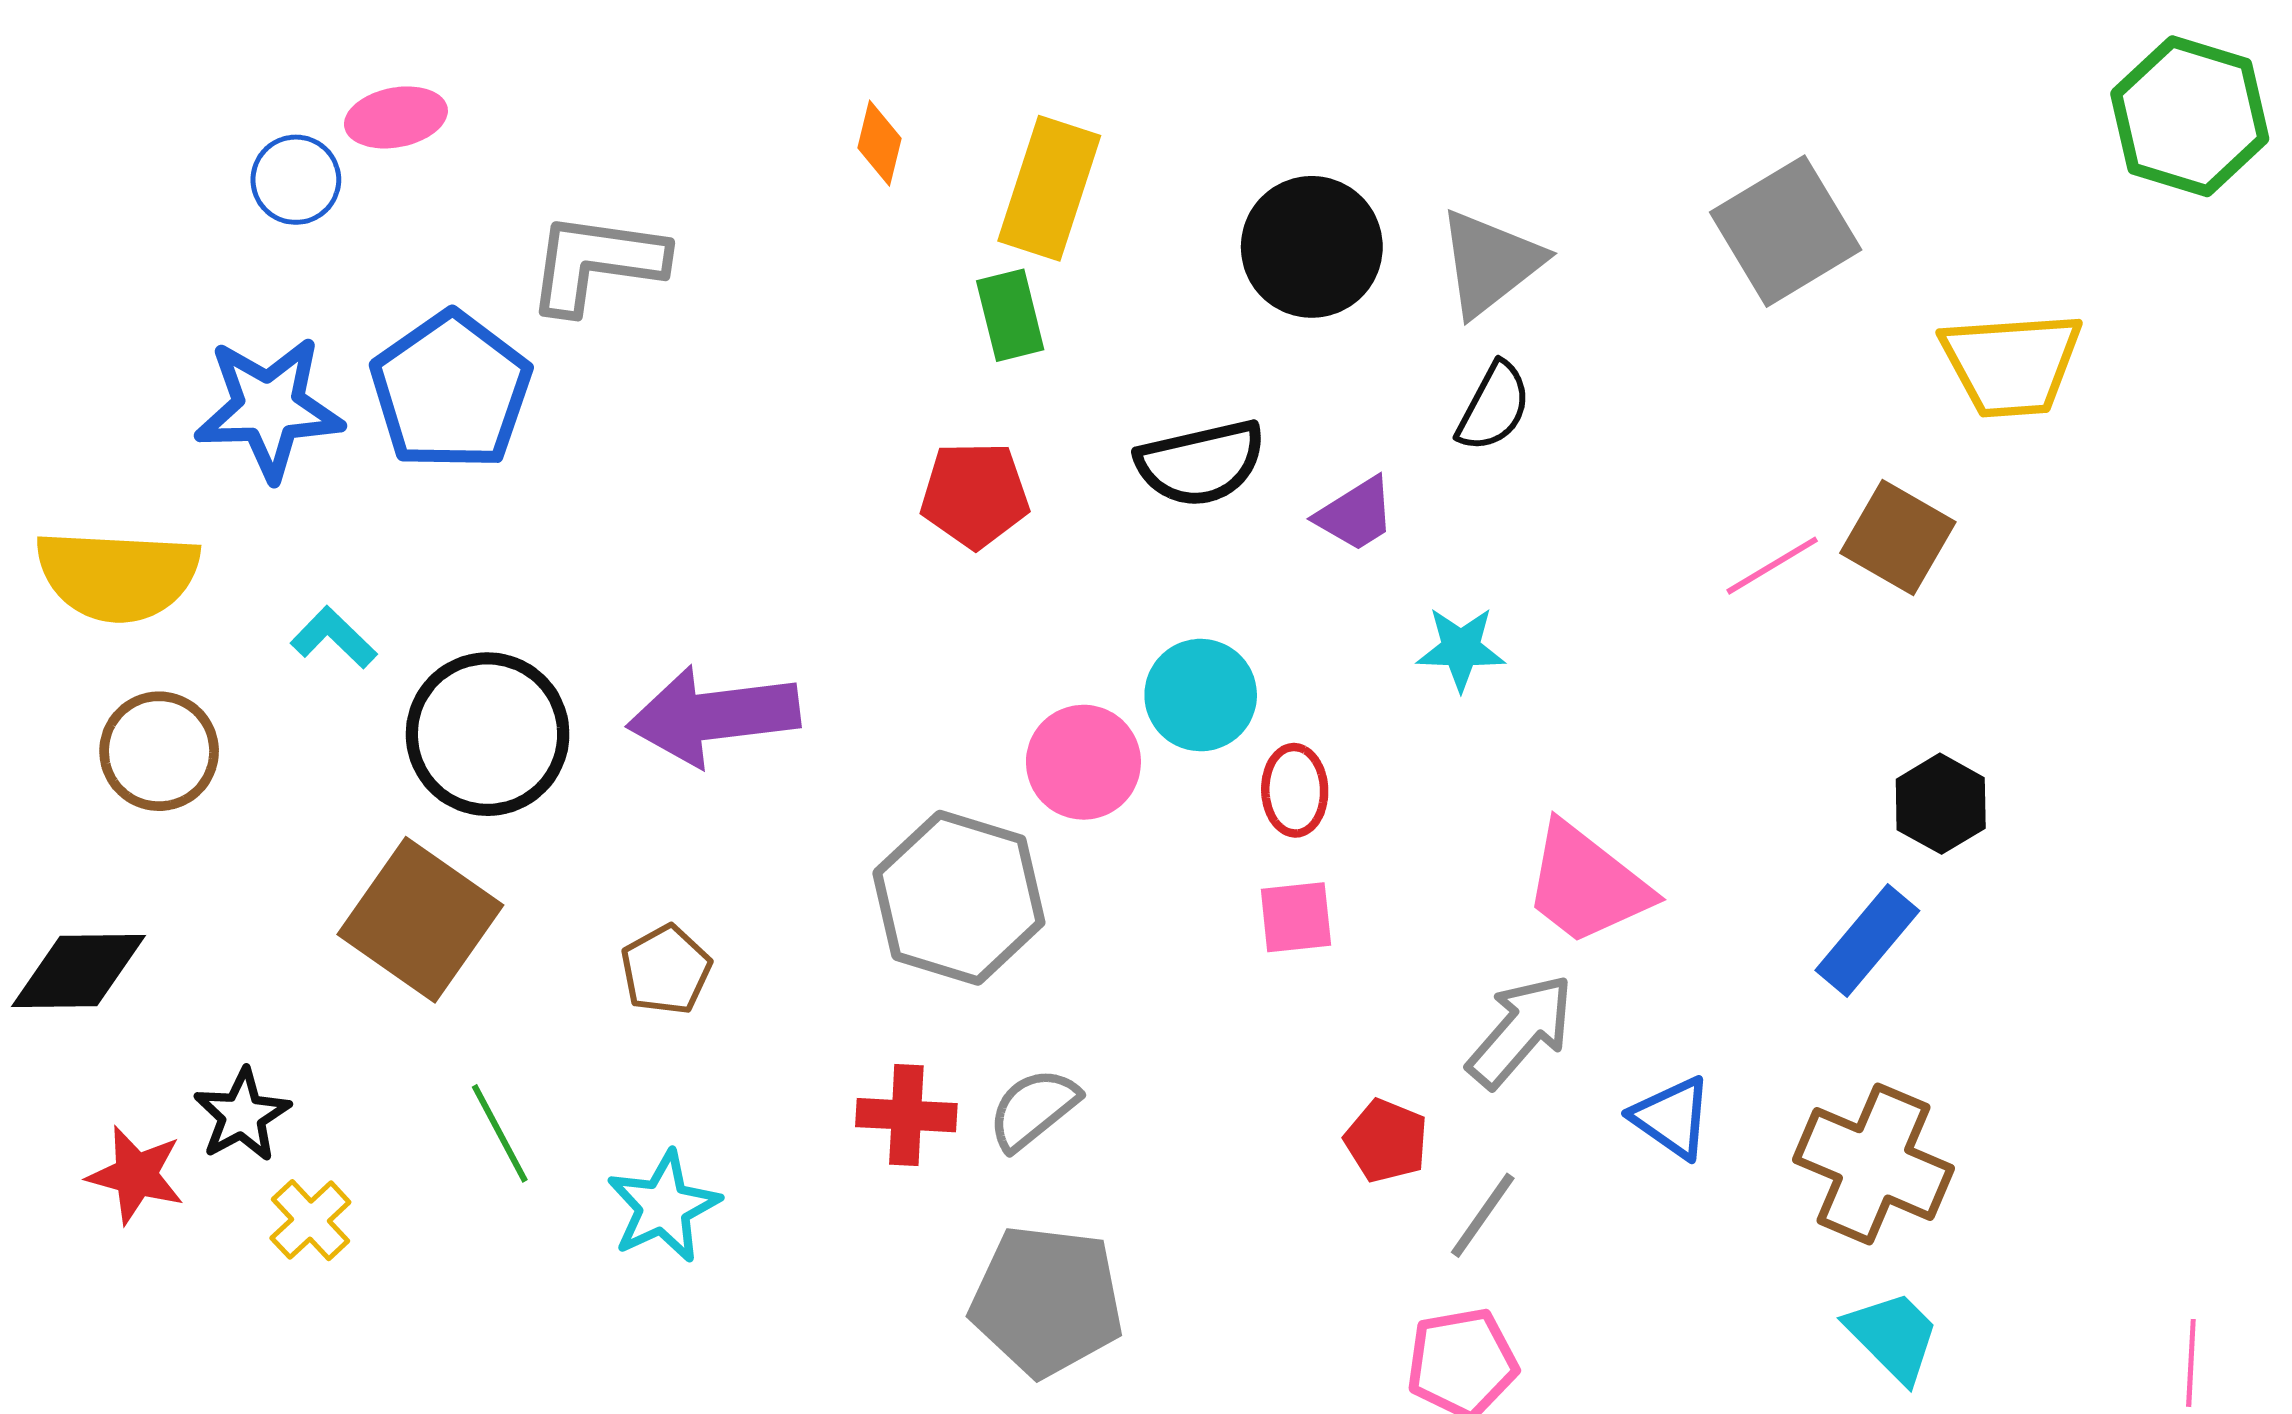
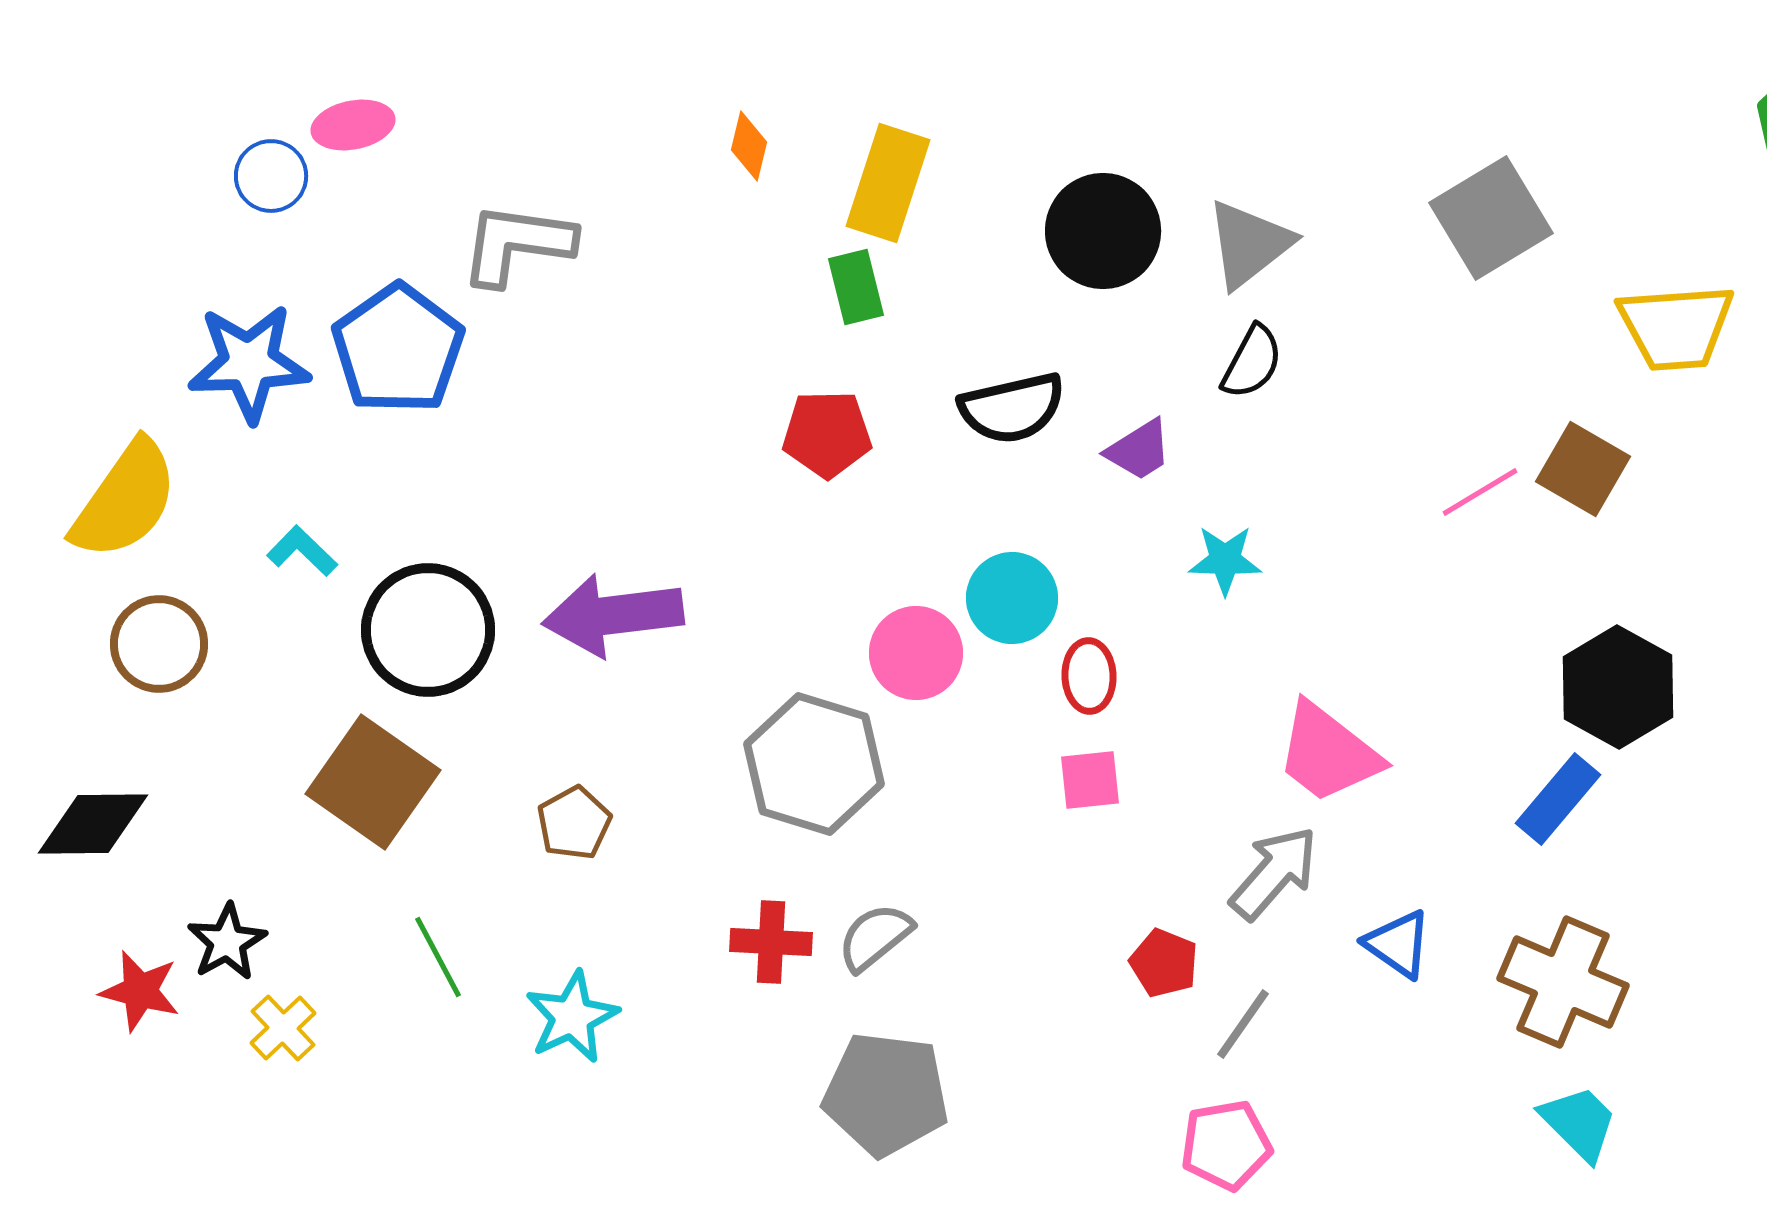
yellow semicircle: (118, 575) -> (125, 500), turned -58
black hexagon: (1941, 804) -> (1618, 687), size x1.5

